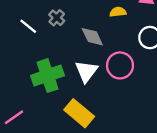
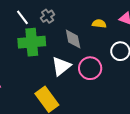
green cross: (48, 76) -> (32, 42), moved

